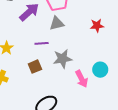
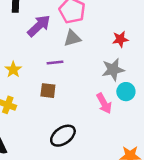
gray star: (62, 59) -> (113, 70), moved
brown square: (35, 67) -> (48, 91), turned 32

